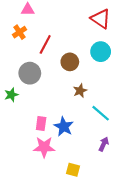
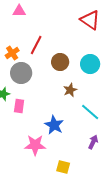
orange cross: (20, 32) -> (12, 53), moved
cyan circle: (101, 52) -> (90, 64), moved
pink rectangle: (41, 123) -> (19, 106), moved

